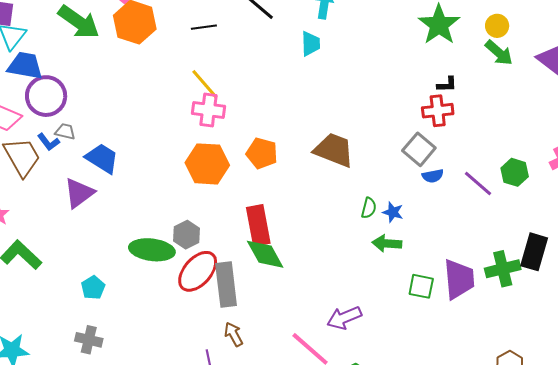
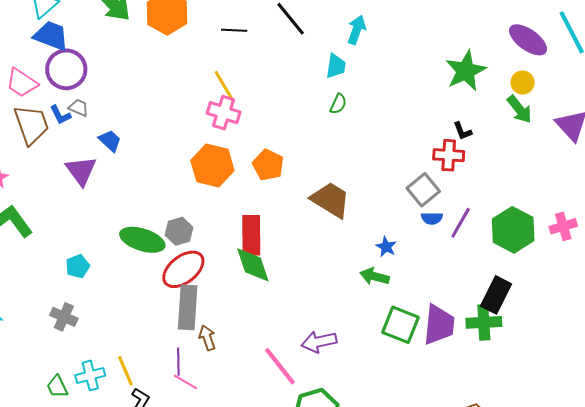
black L-shape: (447, 84) -> (463, 131), turned 60
brown trapezoid: (334, 150) -> (331, 200), moved
blue trapezoid: (102, 158) -> (110, 141), size x0.7
green hexagon: (515, 172) -> (513, 230), size x1.6
purple line: (478, 183) -> (461, 223), moved, turned 68
purple triangle: (79, 193) -> (81, 171), turned -40
green semicircle: (369, 208) -> (338, 104), moved
black rectangle: (534, 252) -> (496, 295), moved
gray rectangle: (226, 284) -> (188, 307), moved
green square: (421, 286) -> (400, 325), size x1.4

